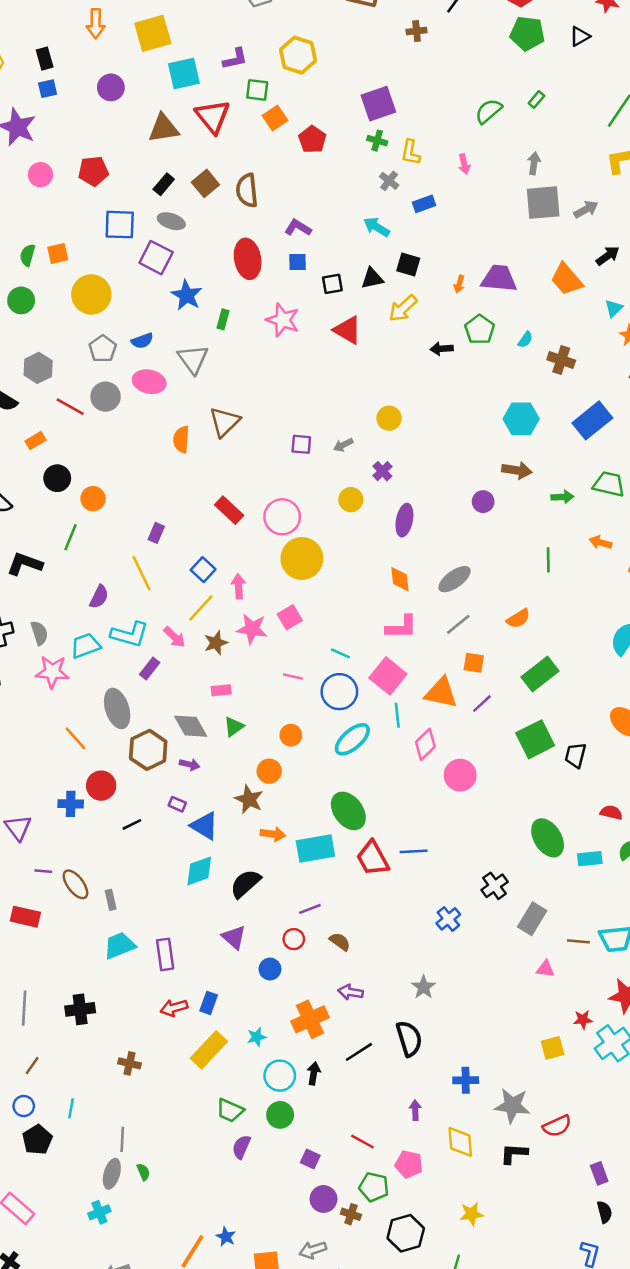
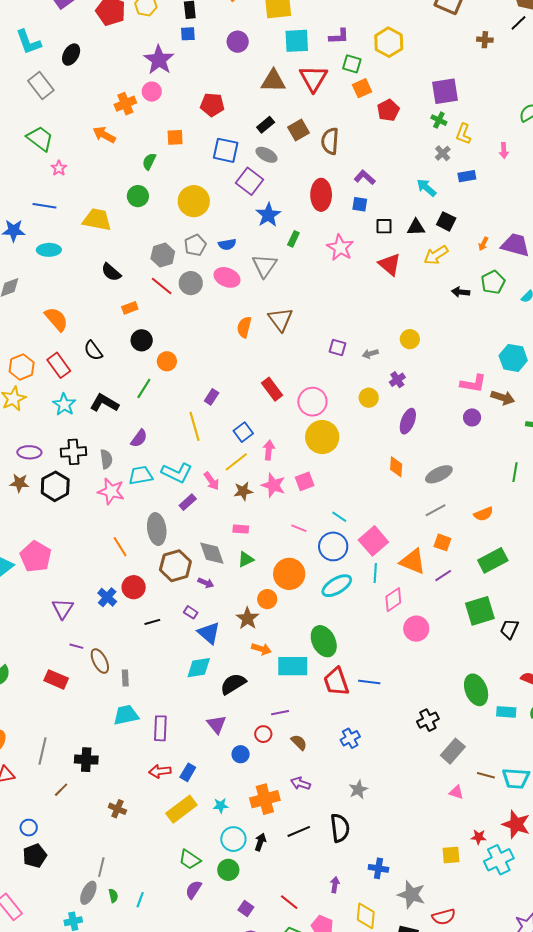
pink circle: (40, 175) -> (152, 92), moved
orange square: (58, 253) -> (175, 137), moved
gray hexagon: (38, 368) -> (163, 255), moved
brown triangle: (225, 422) -> (280, 319), turned -32
purple semicircle: (99, 597) -> (139, 438), moved
pink L-shape: (402, 627) -> (473, 384), moved
orange circle: (291, 735) -> (289, 574), size x1.8
blue cross: (71, 804) -> (107, 597), turned 30
blue cross: (448, 919) -> (350, 738), moved
brown line: (32, 1066) -> (61, 790), moved
cyan line: (71, 1108) -> (140, 900), moved

